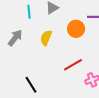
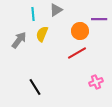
yellow semicircle: (46, 38) -> (42, 34), moved
red line: (73, 65) -> (77, 53), moved

